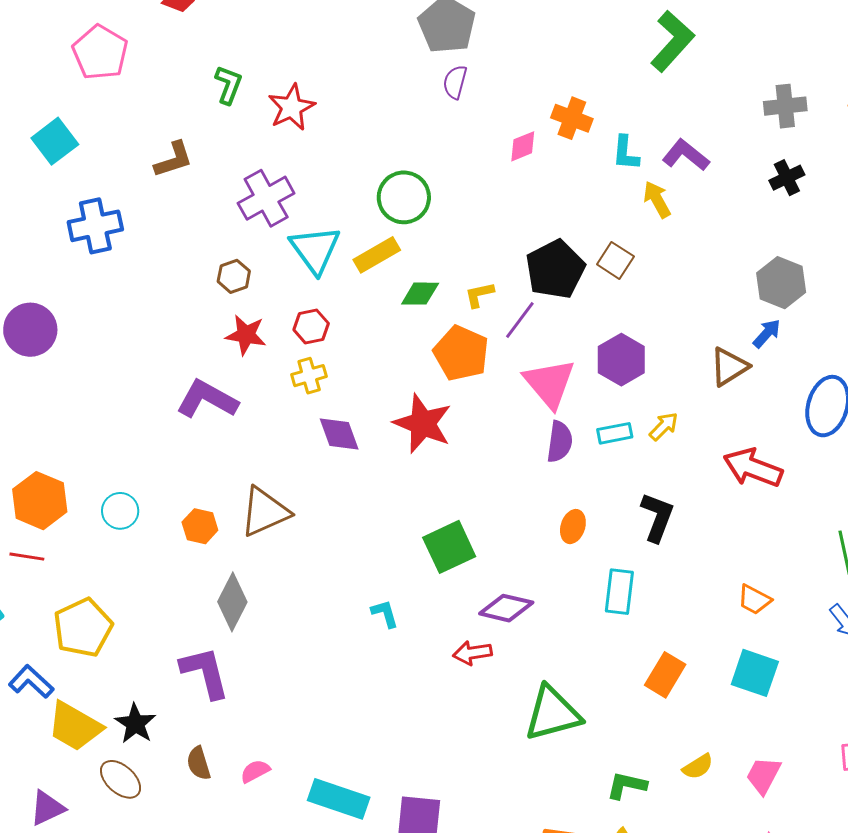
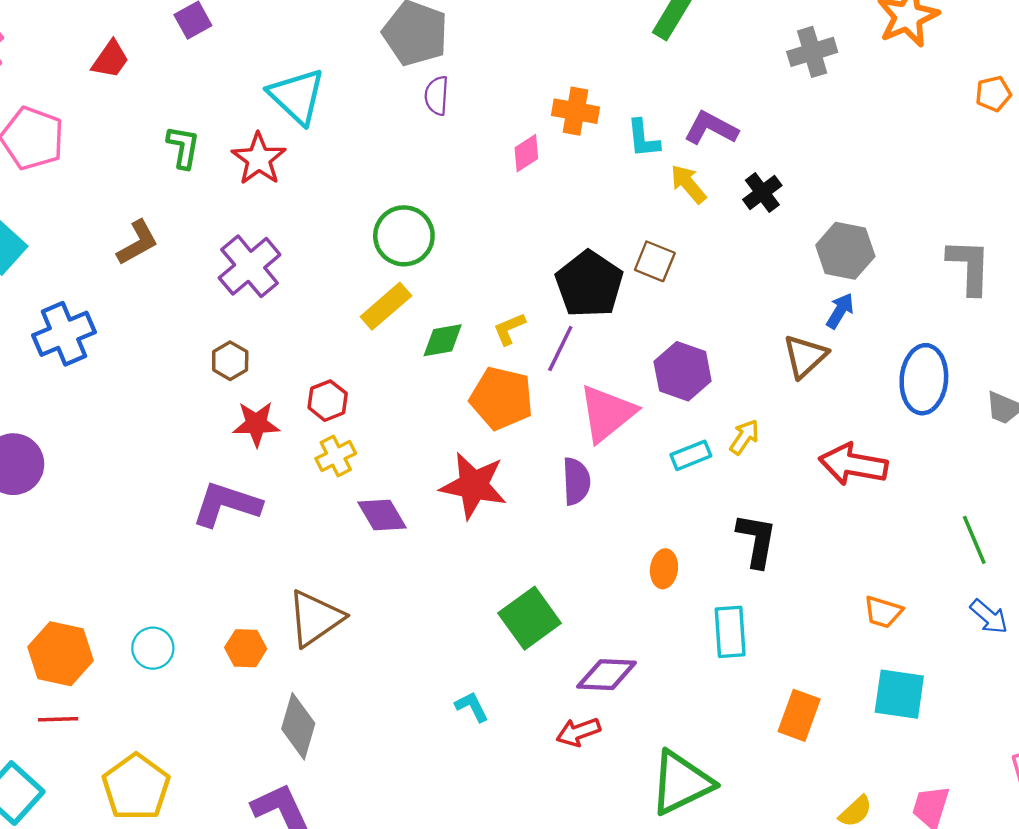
black cross: (787, 178) -> (762, 193), moved
cyan triangle: (315, 250) -> (297, 96), moved
pink triangle: (550, 383) -> (607, 413), turned 42
purple semicircle: (560, 442) -> (576, 481), moved

